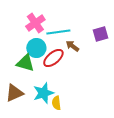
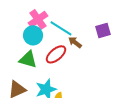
cyan line: (58, 32) -> (61, 28), turned 40
cyan circle: (36, 48) -> (33, 35), moved

